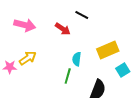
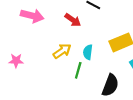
yellow arrow: (28, 58) -> (62, 51), moved

